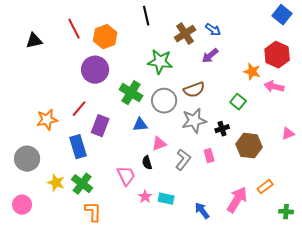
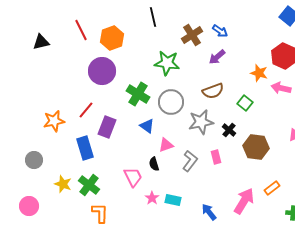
brown semicircle: (194, 90) -> (213, 91), moved
blue triangle: (140, 125) -> (147, 126), turned 42
black cross: (222, 129) -> (229, 130), turned -32
gray circle: (27, 159) -> (34, 160), size x0.7

